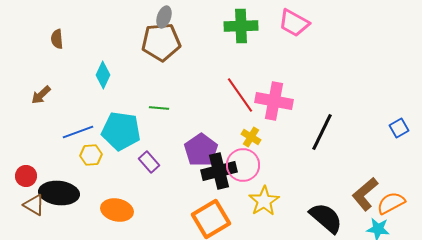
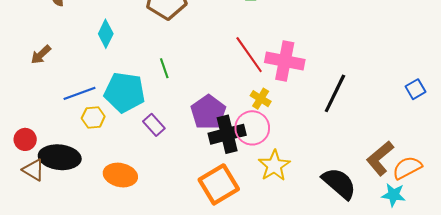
green line: (159, 108) -> (164, 68), turned 66

